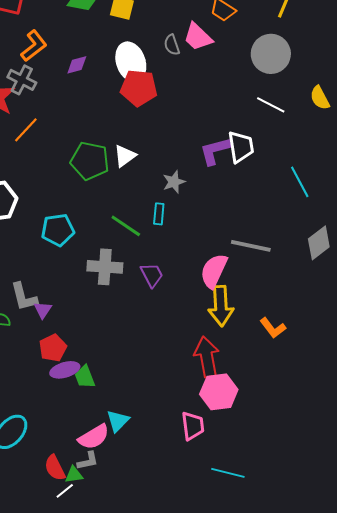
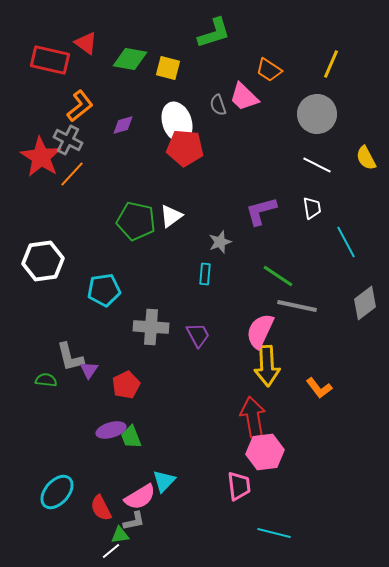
orange line: (26, 130) -> (72, 174), moved
white trapezoid: (241, 147) -> (312, 208), moved, size x0.7
green line: (126, 226) -> (278, 276), moved
red pentagon: (53, 348) -> (126, 385), moved
red semicircle: (55, 468) -> (101, 508), moved

